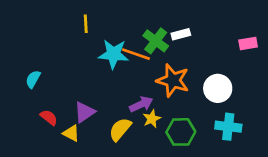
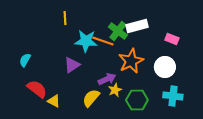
white rectangle: (181, 34) -> (137, 26), size x1.5
pink rectangle: (248, 44) -> (172, 39), moved, turned 32
orange star: (173, 80) -> (131, 61), turned 30
purple triangle: (84, 112) -> (72, 65), moved
red semicircle: (49, 117) -> (37, 89), size x1.5

